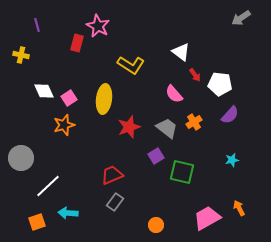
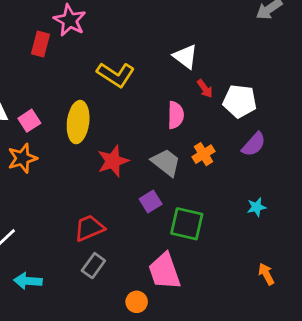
pink semicircle: (174, 94) -> (176, 115), turned -138
pink trapezoid: (207, 218) -> (164, 271), moved, turned -80
orange circle: (156, 225) -> (137, 302), moved

